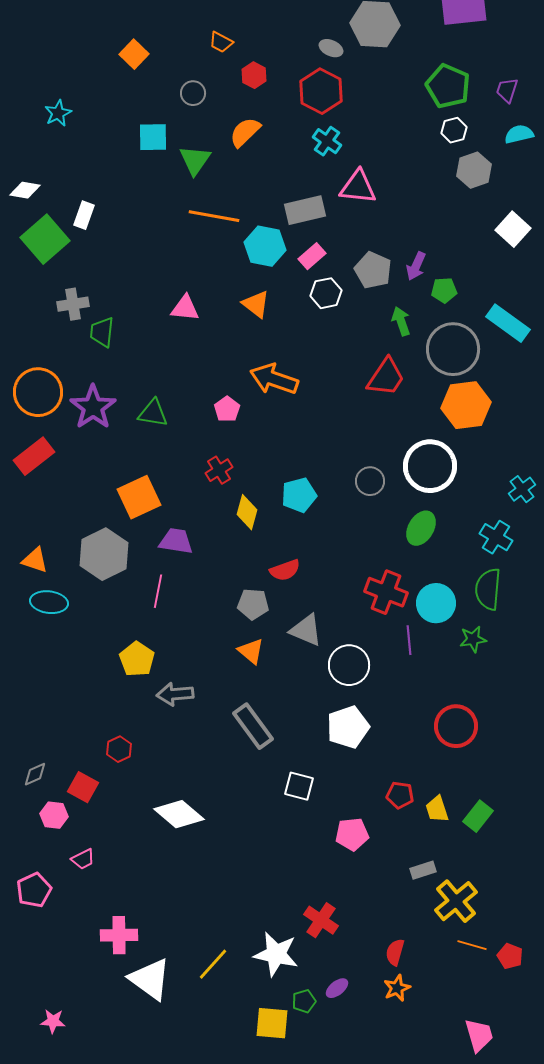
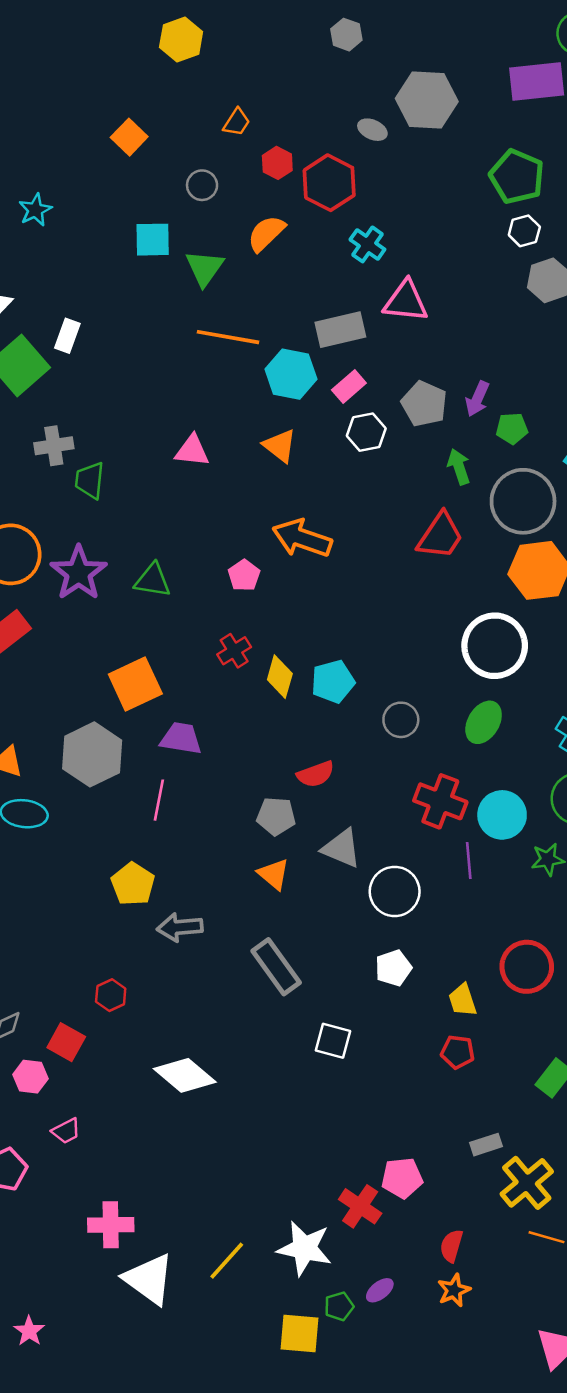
orange trapezoid: (221, 42) -> (237, 122), turned -85
red hexagon: (321, 91) -> (329, 183), moved
gray circle: (370, 481) -> (401, 720), moved
yellow diamond: (247, 512) -> (280, 677), moved
white pentagon: (348, 727) -> (393, 968), size x0.7
yellow trapezoid: (437, 809) -> (463, 1000), moved
pink pentagon: (352, 834) -> (402, 1178), moved
pink star: (53, 1021) -> (29, 1331), turned 30

